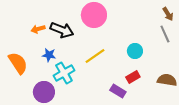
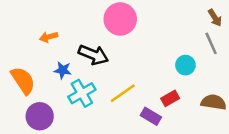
black arrow: (62, 30) -> (93, 55), moved
cyan circle: (135, 51) -> (185, 65), moved
yellow line: (95, 56) -> (123, 93), moved
purple circle: (44, 92) -> (40, 116), moved

